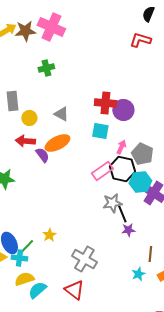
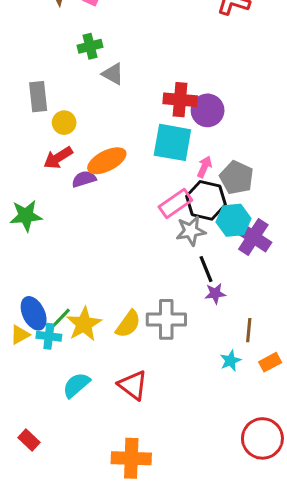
gray triangle: (61, 114) -> (113, 74), moved
cyan square: (100, 131) -> (172, 142), size x1.5
red arrow: (25, 141) -> (58, 158), turned -36
purple semicircle: (42, 155) -> (84, 179), turned -70
gray star: (112, 203) -> (191, 231), moved
yellow star: (49, 235) -> (84, 324), moved, size x1.6
gray cross: (84, 259) -> (166, 319), moved, turned -30
yellow semicircle: (24, 279) -> (128, 324), moved, turned 144

